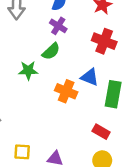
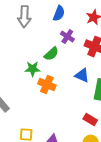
purple cross: (58, 26) -> (67, 36), moved
orange cross: (66, 91) -> (47, 84), moved

